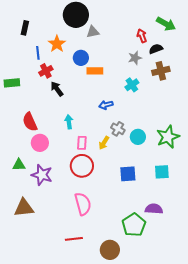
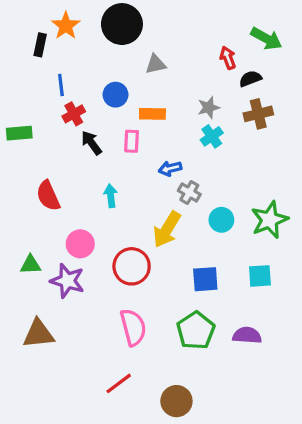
gray triangle: (93, 32) -> (156, 64), moved
orange star: (57, 44) -> (66, 26), moved
blue circle: (81, 58) -> (116, 95), moved
gray star: (135, 58) -> (209, 107), moved
gray cross: (118, 129) -> (189, 193), moved
pink circle: (40, 143) -> (80, 244), moved
pink rectangle: (82, 143) -> (132, 141), moved
yellow arrow: (104, 143) -> (167, 229), size x1.6
green pentagon: (134, 225) -> (196, 330), moved
red line: (74, 239) -> (119, 383), turned -30

